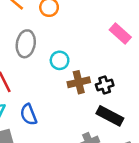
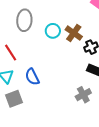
brown cross: (79, 82) -> (74, 33), moved, turned -36

